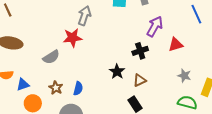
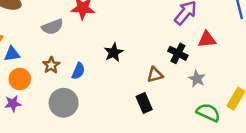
black cross: (140, 51) -> (178, 53), moved, turned 35
black star: (117, 71) -> (114, 52), moved
gray star: (184, 76) -> (197, 79), moved

